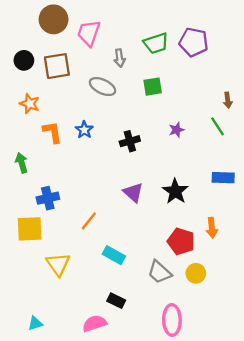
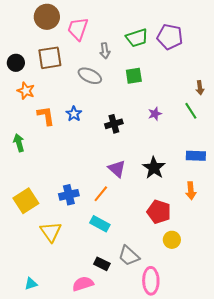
black circle: (24, 60) -> (16, 63), moved
blue cross: (48, 198) -> (69, 195), moved
orange line: (89, 221) -> (101, 194), moved
orange arrow: (212, 228) -> (191, 191), moved
yellow square: (30, 229) -> (26, 201), turned -30
gray trapezoid: (159, 272) -> (129, 256), moved

